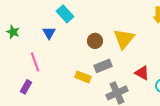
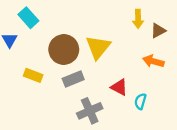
brown circle: (95, 41) -> (64, 50), size x1.6
yellow rectangle: (83, 77) -> (33, 75), moved

